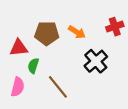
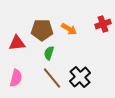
black cross: (96, 61) -> (80, 77), moved
green semicircle: (33, 66) -> (49, 53), moved

